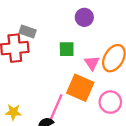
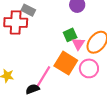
green square: (67, 49) -> (70, 35), moved, turned -32
pink circle: (110, 102) -> (89, 68), moved

